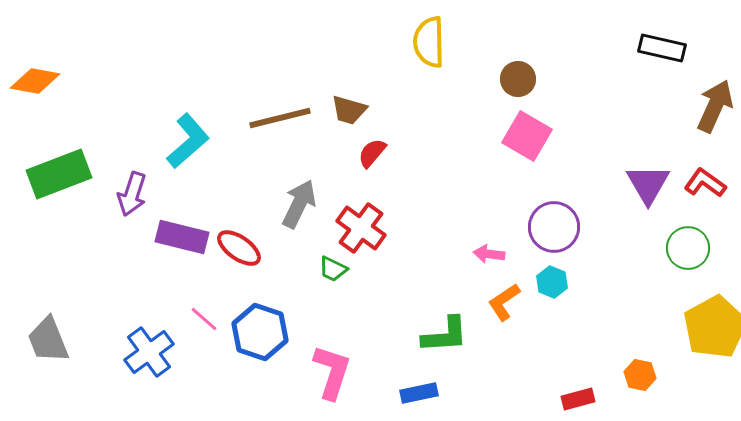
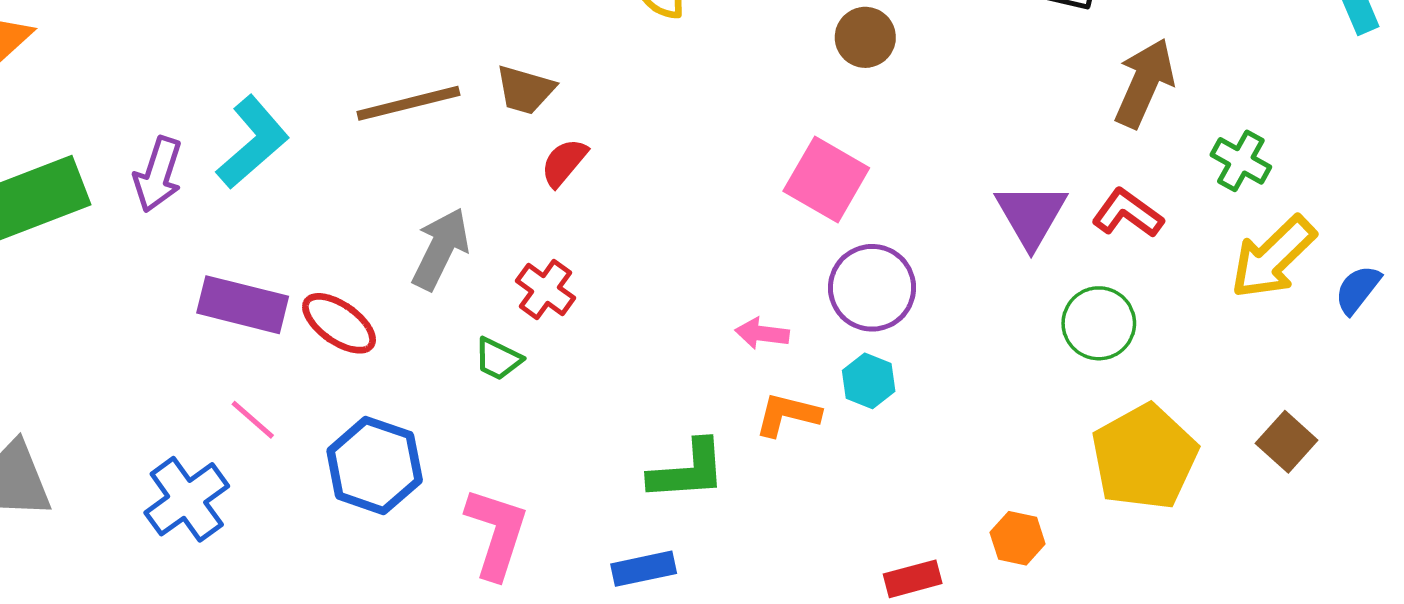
brown circle: (518, 79) -> (865, 37), moved
pink square: (527, 136) -> (826, 179), moved
purple arrow: (132, 194) -> (158, 174), moved
red cross: (361, 228) -> (545, 289), size x0.7
orange L-shape: (504, 302) -> (787, 415), turned 48
pink line: (204, 319) -> (253, 420), moved

